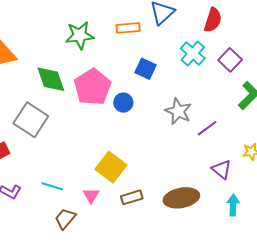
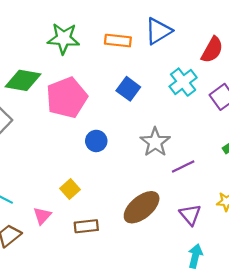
green diamond: (51, 79) -> (23, 80), turned -72
blue circle: (123, 103) -> (96, 141), moved
yellow square: (111, 167) -> (70, 189), size x0.6
brown ellipse: (181, 198) -> (142, 207), moved, turned -40

